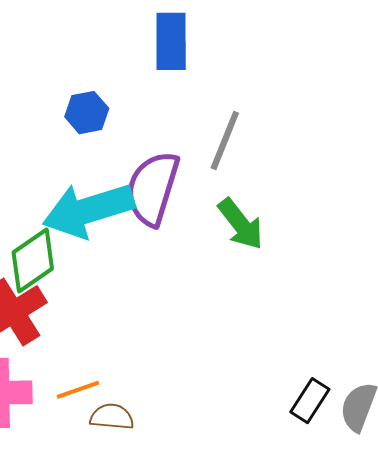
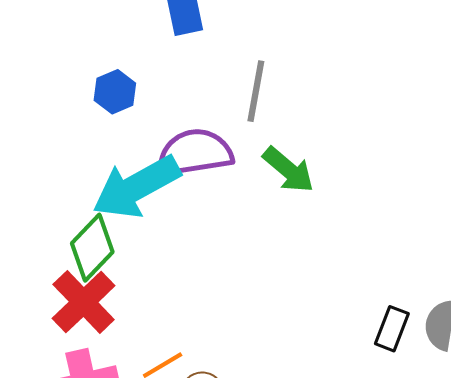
purple semicircle: (152, 188) -> (195, 153), turned 76

